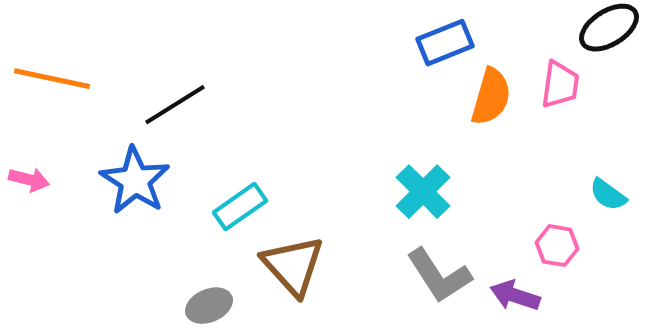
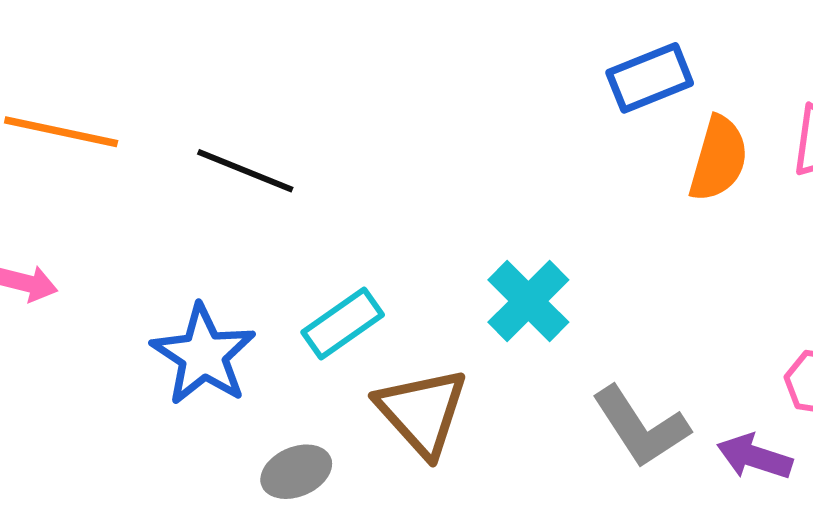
black line: (175, 105) -> (245, 171), turned 54
blue star: (135, 181) -> (203, 355), moved
cyan cross: (423, 192) -> (528, 301), moved

